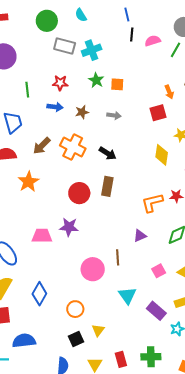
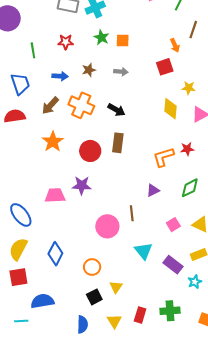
blue arrow: (55, 107) -> (60, 76), moved
orange star: (28, 182) -> (53, 142), moved
red rectangle: (121, 359) -> (140, 315), turned 35

